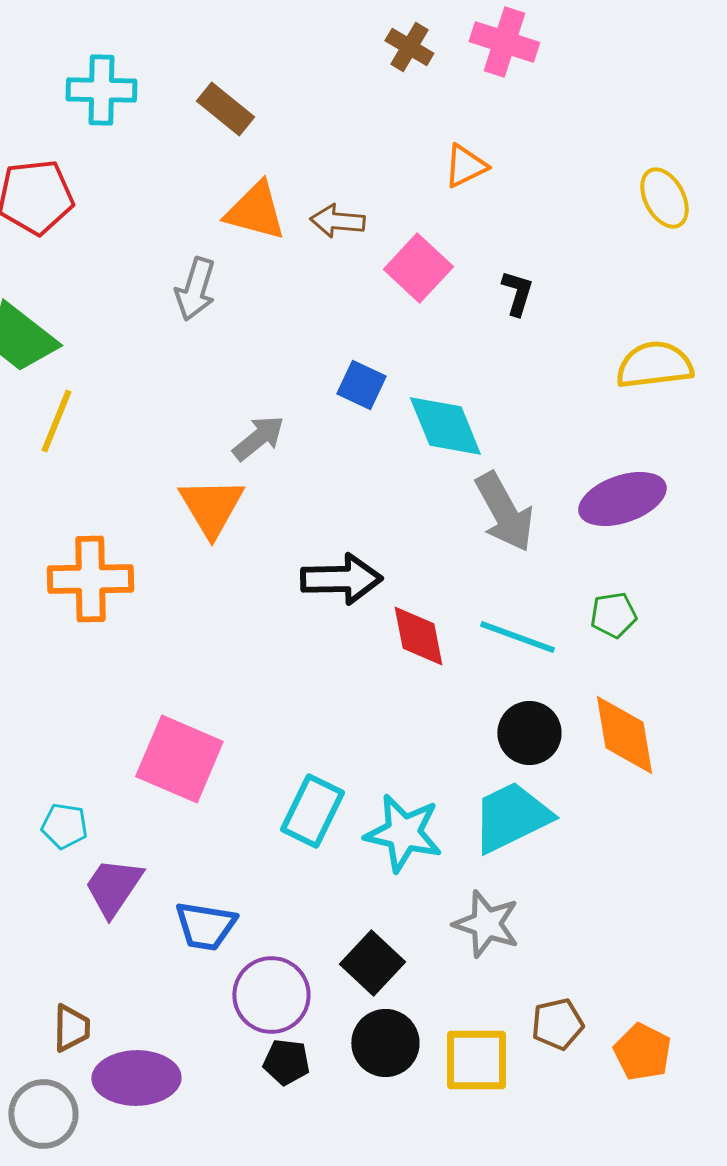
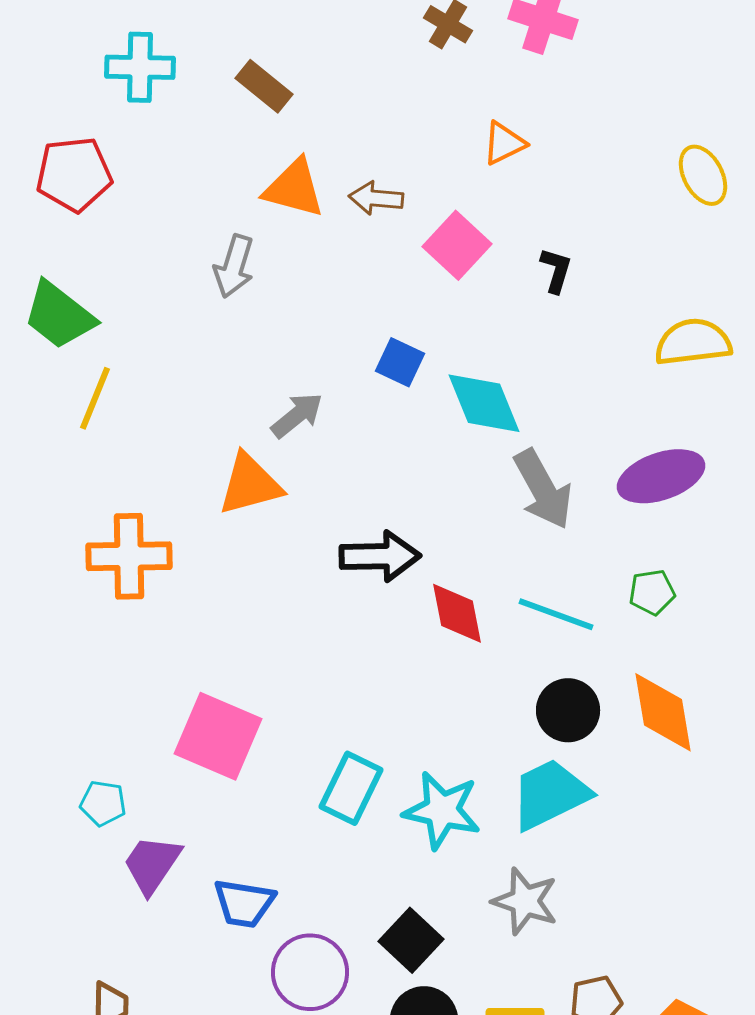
orange triangle: (211, 507) -> (250, 484), turned 46

